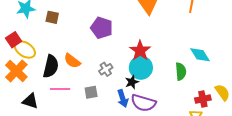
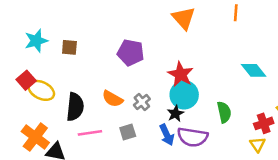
orange semicircle: (72, 61) -> (112, 99), moved
orange cross: (16, 71) -> (35, 137), moved
green semicircle: (181, 71) -> (224, 112), moved

